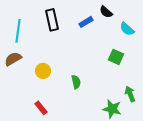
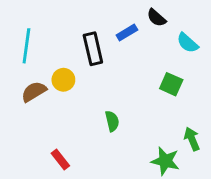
black rectangle: (52, 20) -> (93, 49), moved
brown semicircle: (13, 59) -> (34, 92), moved
yellow circle: (43, 71) -> (63, 80), moved

